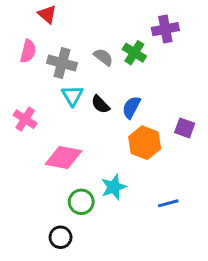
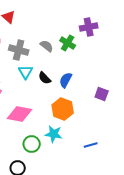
orange hexagon: (145, 143) -> (63, 109), moved
cyan star: (114, 187) -> (54, 134), turned 30

